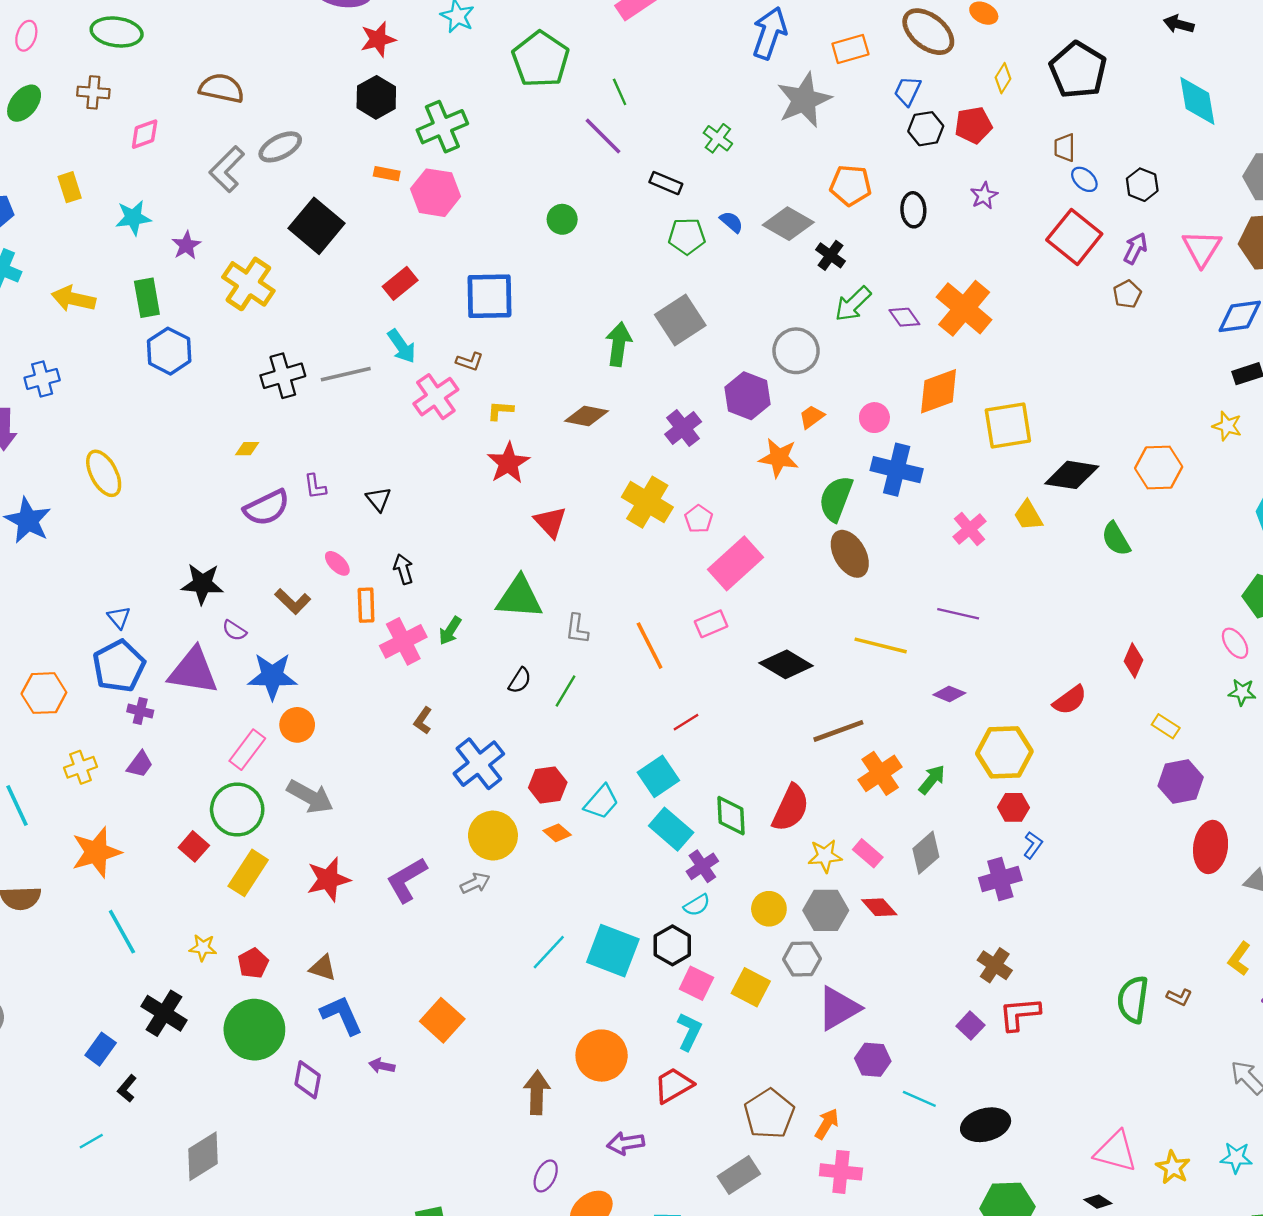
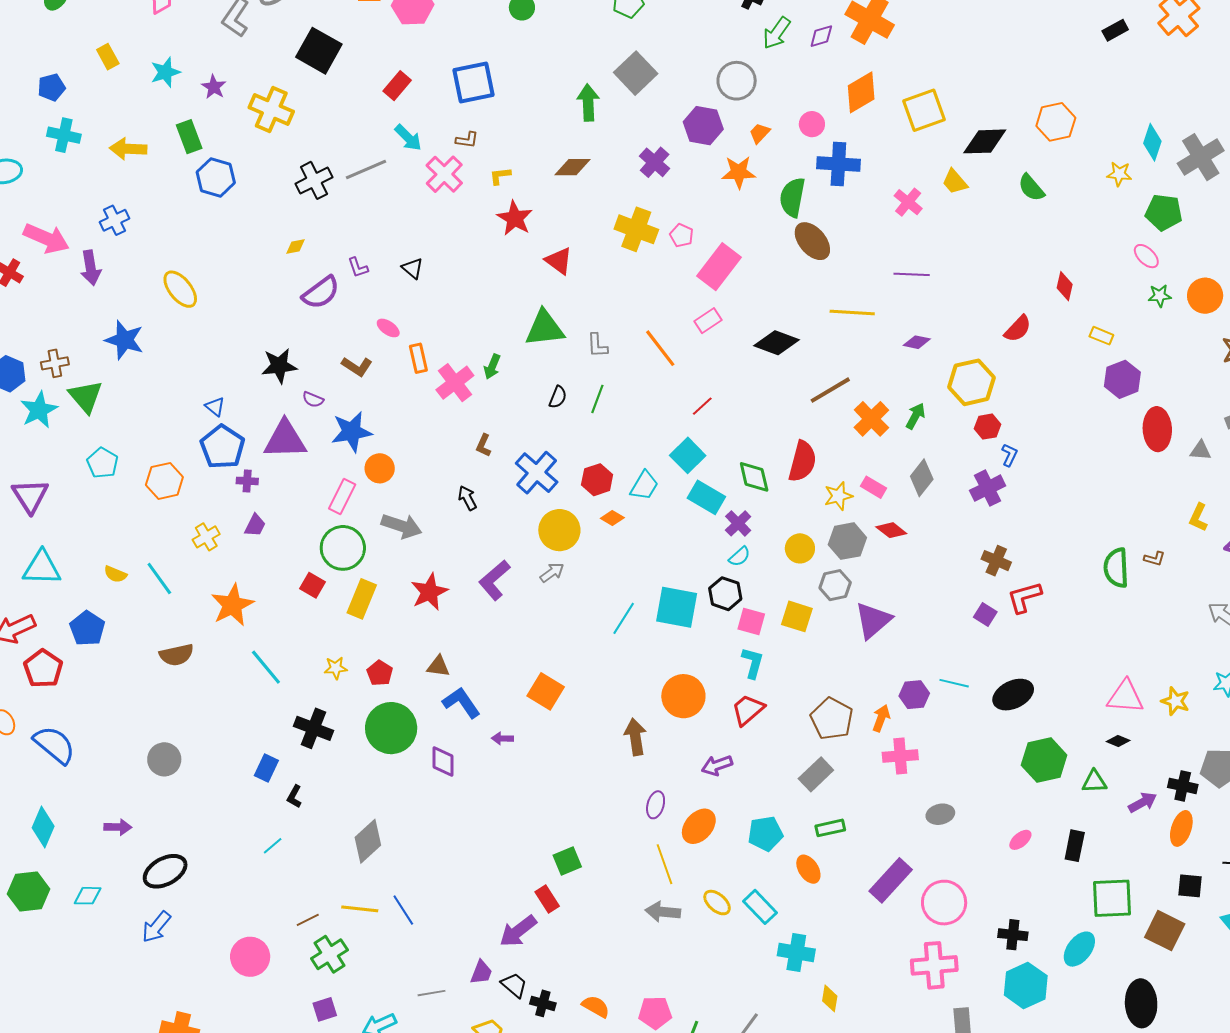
purple diamond: (904, 317) -> (821, 36), turned -60
yellow star: (1227, 426) -> (1119, 174), moved
black arrow: (403, 569) -> (467, 498), moved
purple hexagon: (873, 1060) -> (914, 695), moved

